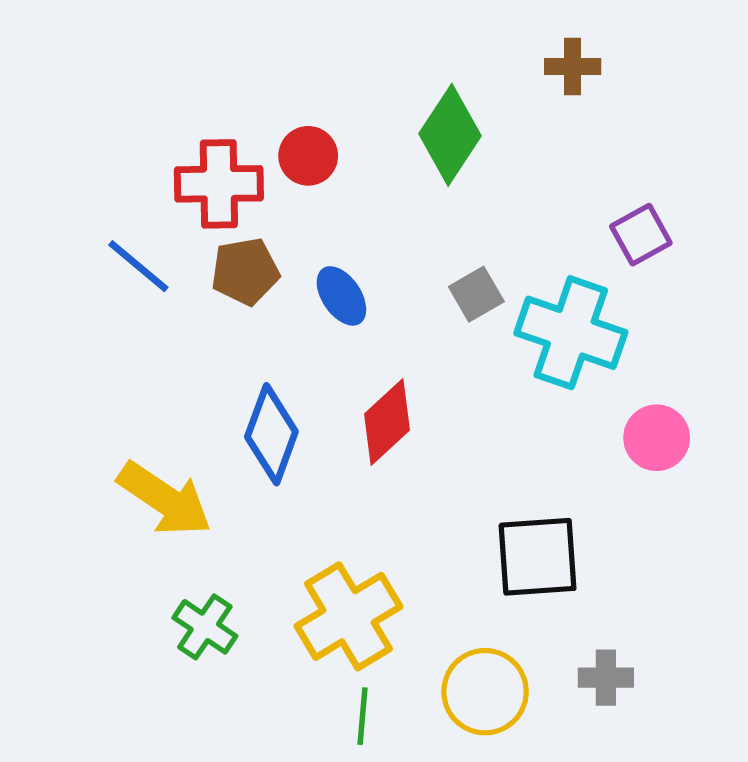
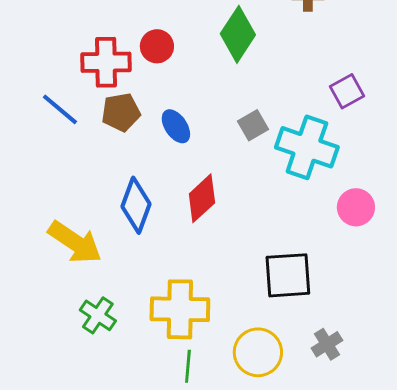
yellow cross: (348, 616) -> (180, 309), turned 32
gray cross: (606, 678) -> (327, 344), turned -32

